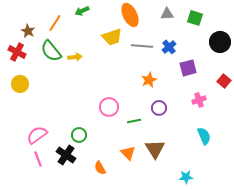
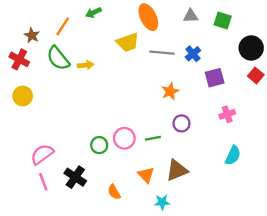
red square: (224, 81) -> (256, 75), moved
pink circle: (109, 107) -> (124, 138), moved
green circle: (79, 135) -> (99, 145), moved
cyan semicircle: (204, 136) -> (233, 155), turned 48
brown triangle: (155, 149) -> (177, 170), turned 40
cyan star: (186, 177) -> (162, 202), moved

